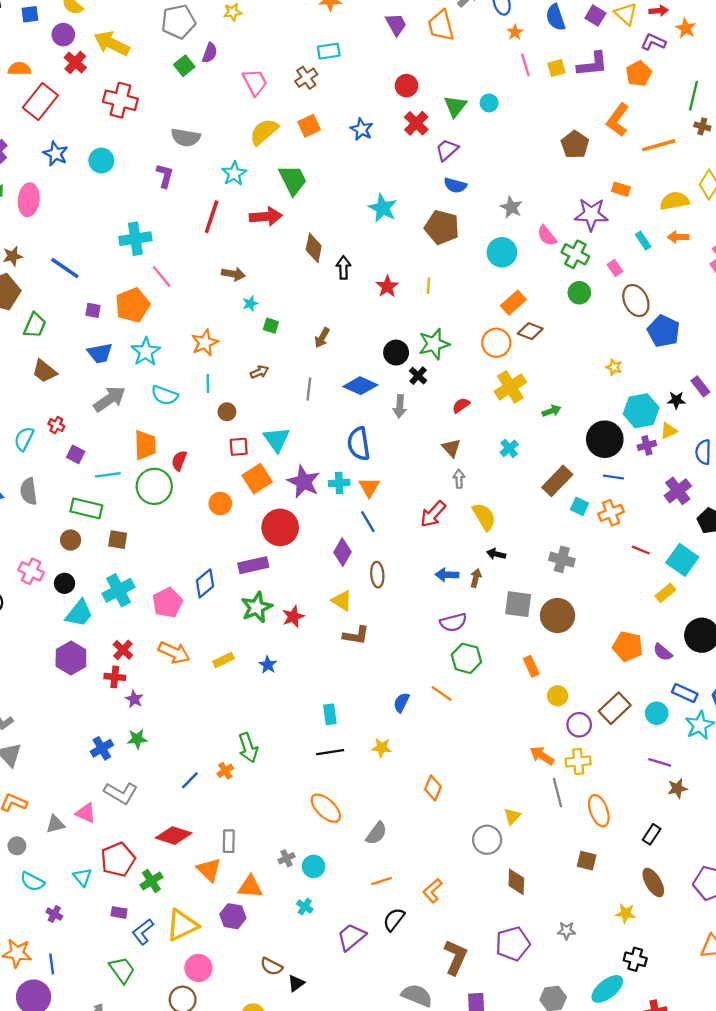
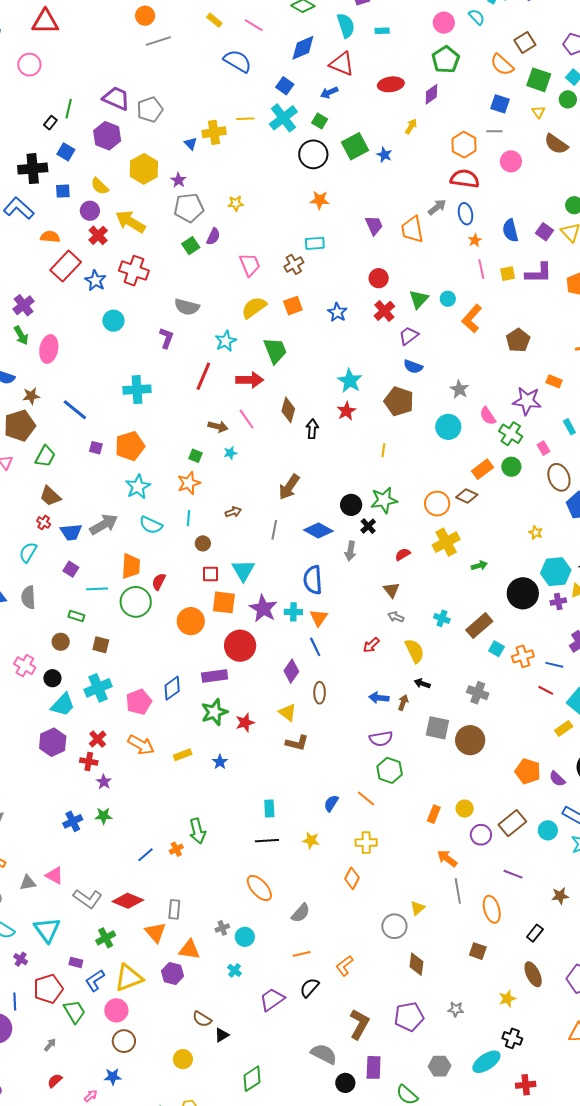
orange L-shape: (618, 120) -> (472, 319), moved
blue star: (56, 154) -> (95, 281), moved
pink line: (162, 276) -> (247, 419), moved
red star: (387, 286) -> (346, 411), moved
orange rectangle: (513, 303) -> (482, 469), moved
green square: (271, 326) -> (195, 456), moved
brown arrow: (322, 338) -> (289, 487), size x1.5
blue trapezoid: (100, 353) -> (71, 532), moved
red cross: (56, 425) -> (44, 522), moved
cyan cross: (509, 448) -> (442, 618), moved, turned -35
blue line: (613, 477) -> (554, 665), moved
orange square: (257, 479) -> (224, 602), turned 35
gray arrow: (459, 479) -> (396, 617), turned -70
orange circle: (220, 504) -> (191, 621), size x1.4
green rectangle: (86, 508) -> (76, 616), size x0.6
red arrow: (433, 514) -> (371, 645), size x0.7
orange rectangle: (531, 666) -> (434, 814), moved, turned 42
yellow cross: (578, 761) -> (366, 843), moved
purple line: (660, 762) -> (513, 874), moved
gray L-shape: (121, 793) -> (88, 899), moved
red pentagon: (118, 859) -> (48, 989), moved
cyan triangle: (82, 877) -> (47, 930), size x1.6
yellow star: (626, 913) -> (507, 999), turned -30
pink circle: (198, 968) -> (116, 1010), moved

